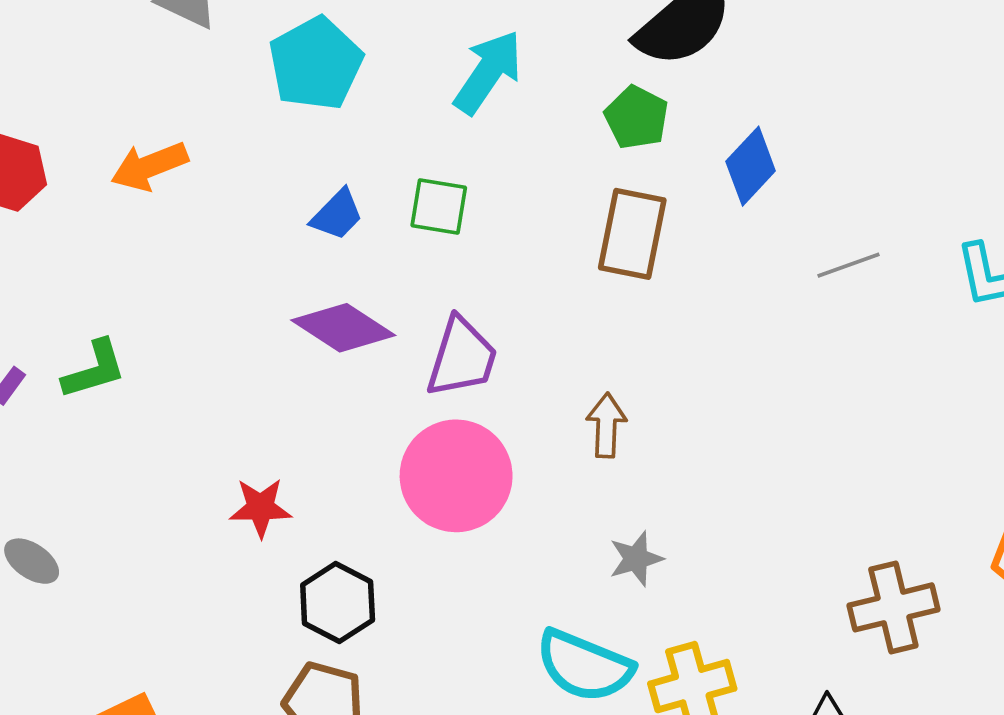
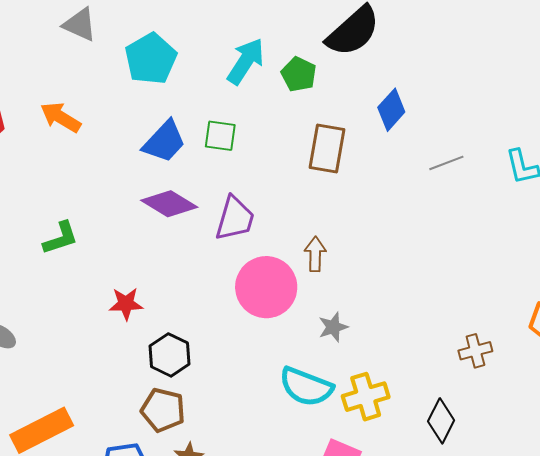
green pentagon: (636, 117) -> (299, 74), moved
orange arrow: (149, 166) -> (61, 117), turned 54
blue trapezoid: (337, 215) -> (164, 142), size x1.5
green L-shape: (94, 370) -> (61, 238), moved
pink circle: (456, 476) -> (266, 287), moved
brown cross: (893, 607) -> (475, 351), size x0.7

